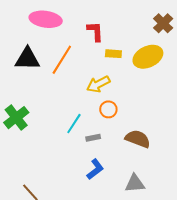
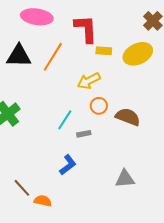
red L-shape: (95, 31) -> (86, 29), size x1.4
brown semicircle: (138, 139) -> (128, 117), moved
blue L-shape: (95, 169) -> (68, 165), moved

